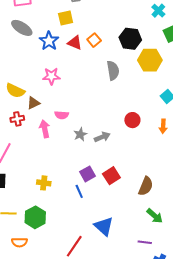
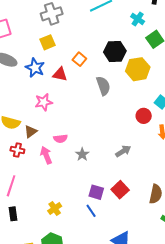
red triangle: (75, 43) -> (60, 74), moved
red cross: (17, 119) -> (17, 150), turned 32
red circle: (132, 120) -> (144, 116), moved
gray arrow: (102, 137) -> (123, 151), moved
purple square: (88, 174) -> (96, 192), turned -35
yellow cross: (44, 183) -> (55, 208), turned -32

